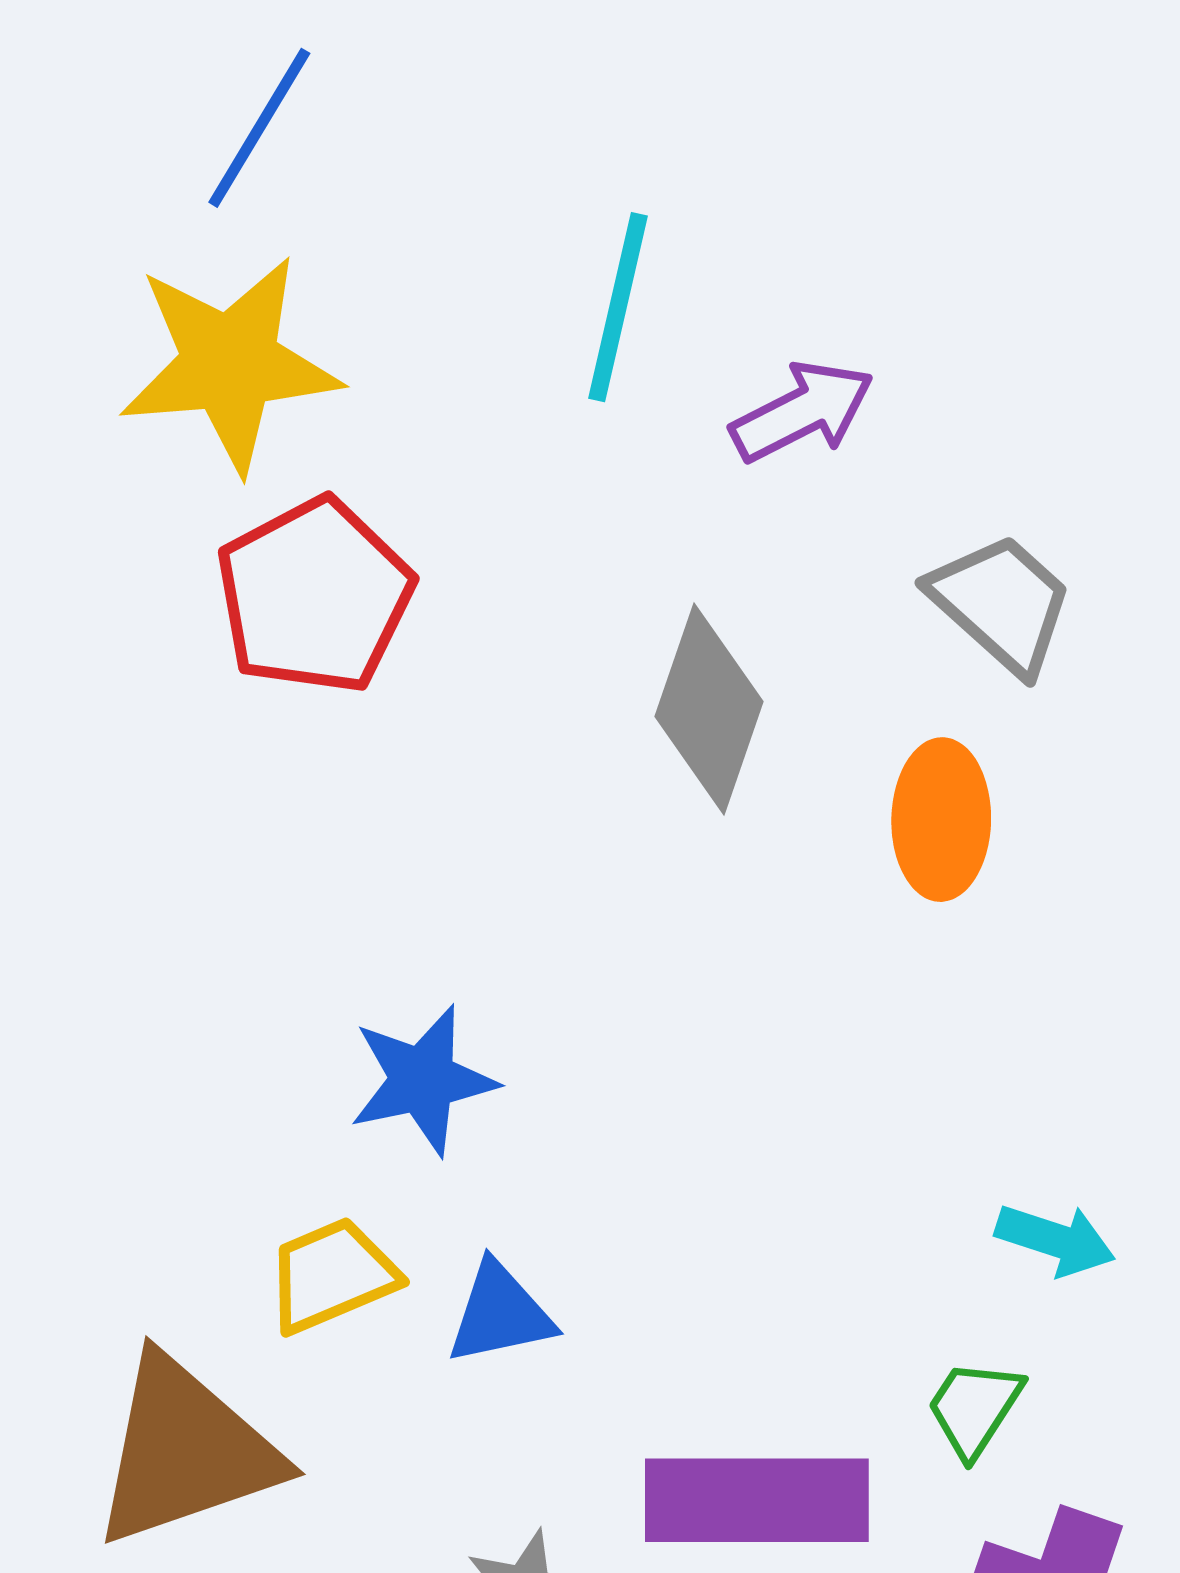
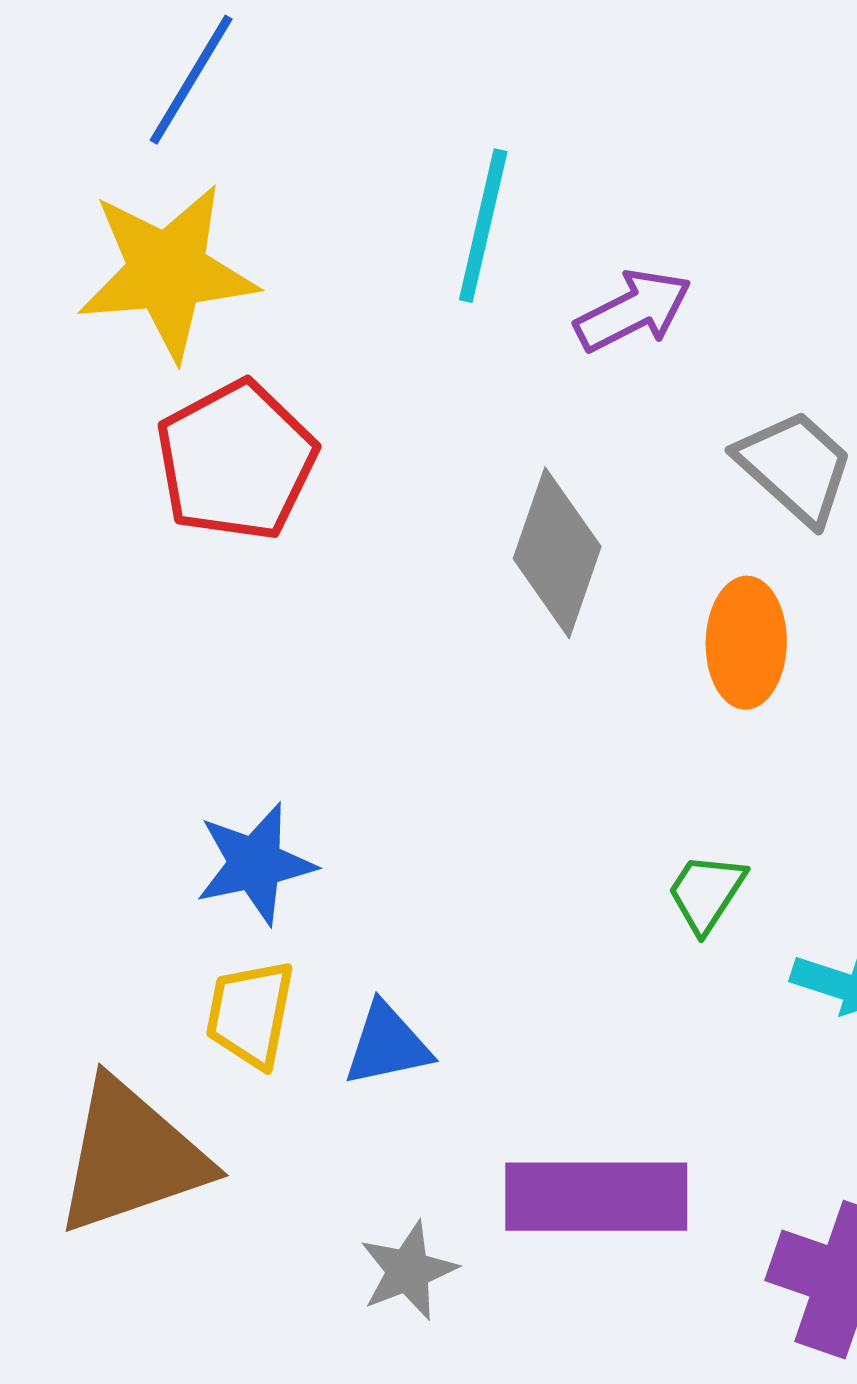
blue star: (423, 1080) -> (255, 864), moved
yellow trapezoid: (332, 1275) -> (250, 1014), turned -56
green trapezoid: (974, 1408) -> (706, 893), moved

